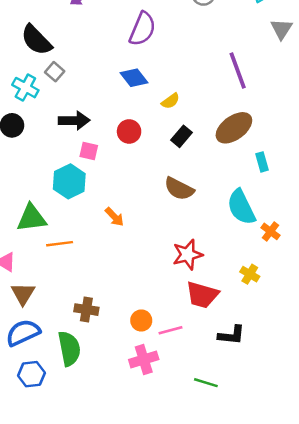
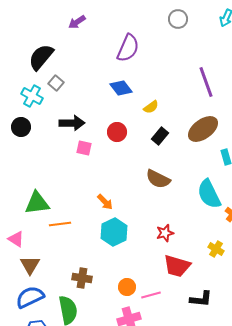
black semicircle: (36, 40) -> (41, 57), turned 84
cyan hexagon: (69, 181) -> (114, 232), moved
red star: (188, 255) -> (165, 233), size x0.7

